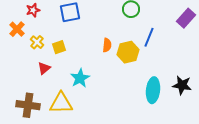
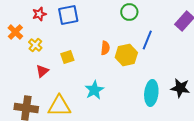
red star: (33, 10) -> (39, 14), moved
yellow square: (59, 47) -> (67, 57), moved
cyan star: (80, 78) -> (94, 90), moved

